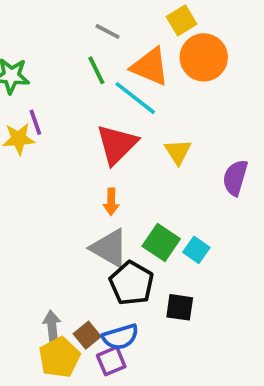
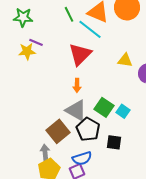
purple line: (35, 122) -> (36, 42), turned -48
yellow triangle: (178, 152) -> (125, 60), moved, turned -49
brown square: (87, 335) -> (58, 131), moved, size x1.6

